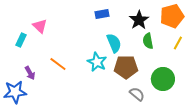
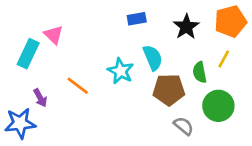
cyan rectangle: (21, 40) -> (28, 54), size x1.5
green semicircle: (148, 41) -> (200, 72), moved
yellow line: (178, 43) -> (224, 59), moved
cyan star: (97, 62) -> (121, 71), moved

